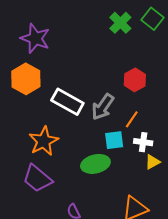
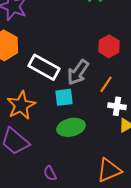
cyan square: (114, 140) -> (64, 97), moved

